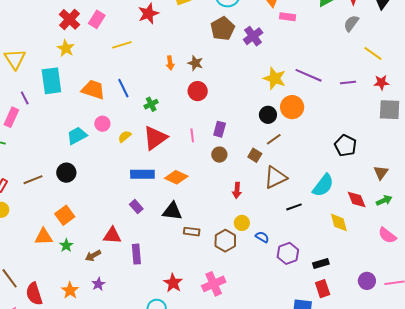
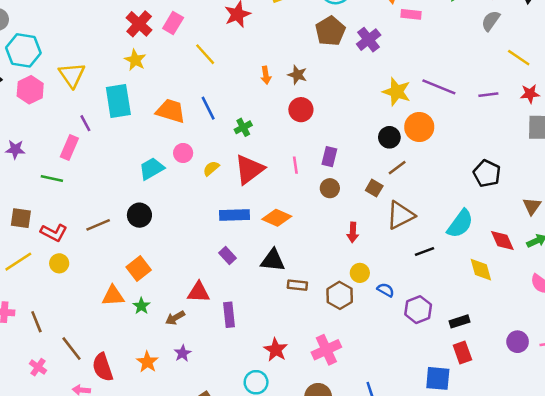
yellow line: (122, 45) -> (205, 54), turned 66

